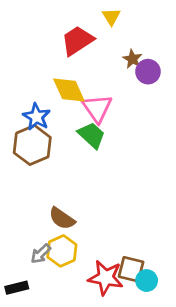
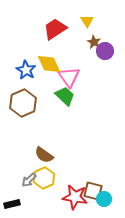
yellow triangle: (111, 17) -> (87, 21), moved
blue star: (36, 117) -> (26, 70), moved

